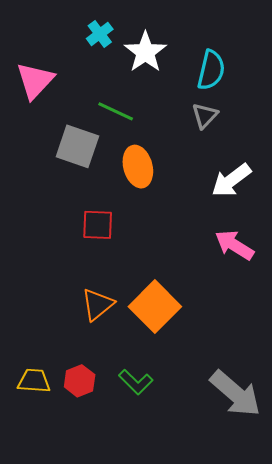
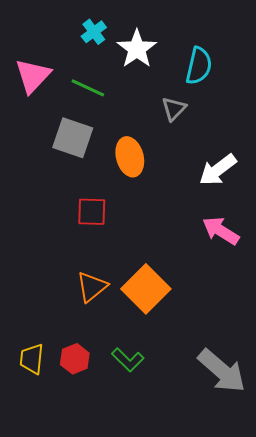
green line: (116, 111) -> (88, 88), moved
gray triangle: (205, 116) -> (174, 109), moved
yellow trapezoid: (34, 381) -> (32, 359), turned -88

